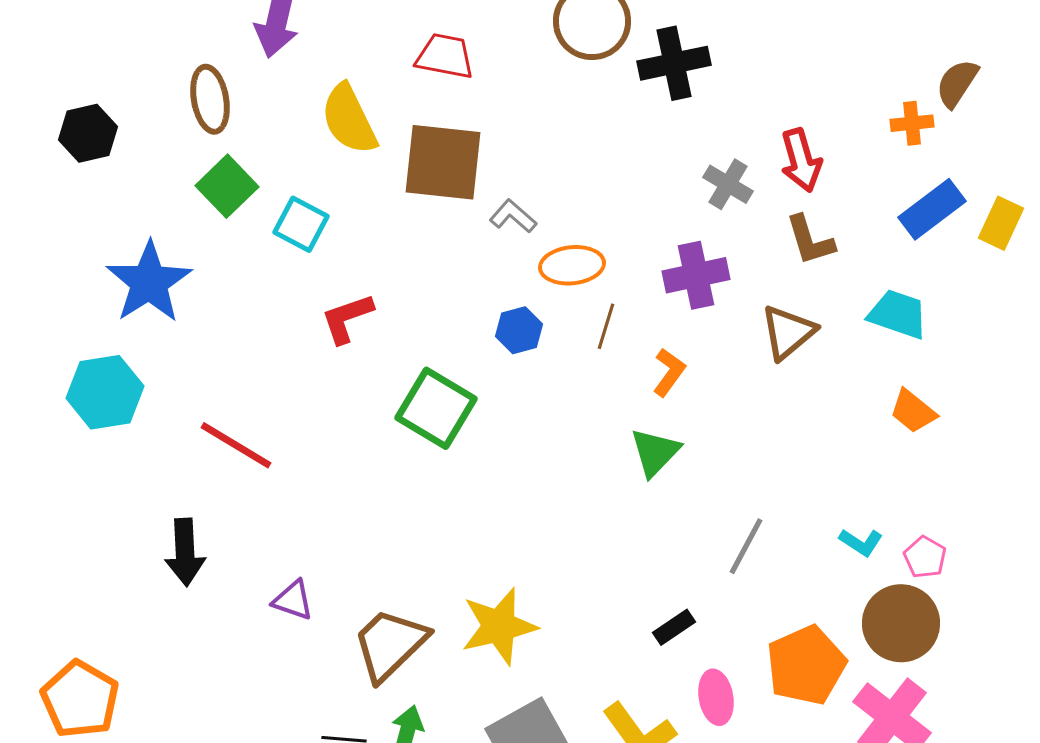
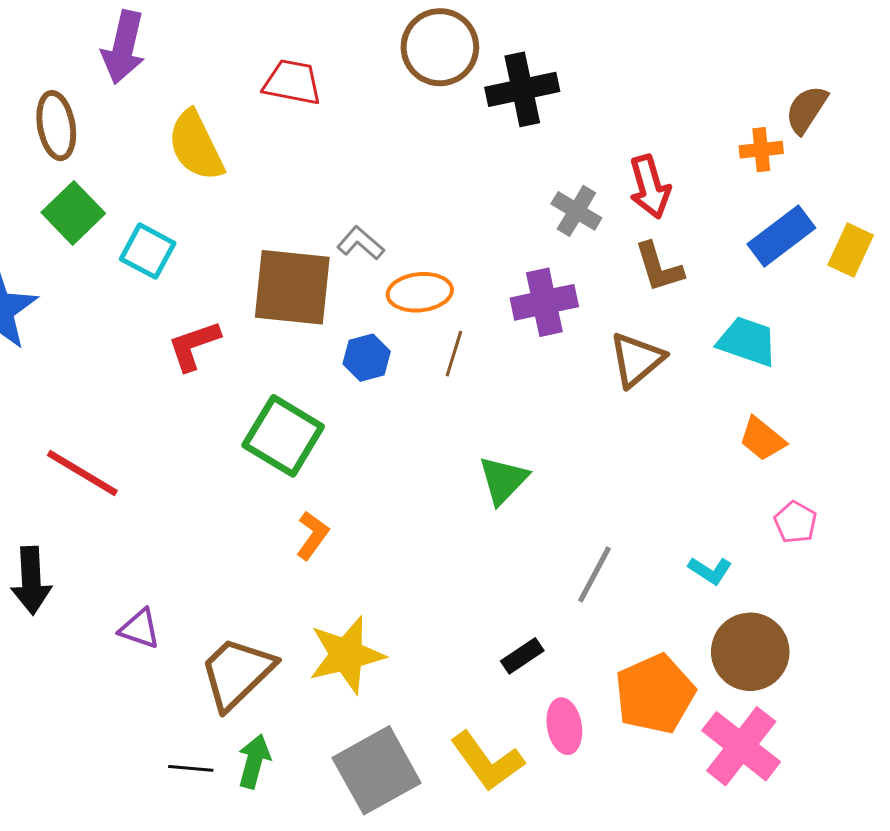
brown square: (443, 162) -> (292, 287), moved
orange L-shape: (669, 372) -> (312, 535), moved
pink pentagon: (925, 557) -> (795, 522), moved

